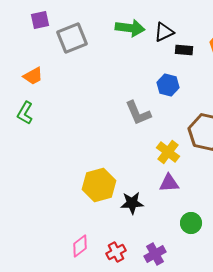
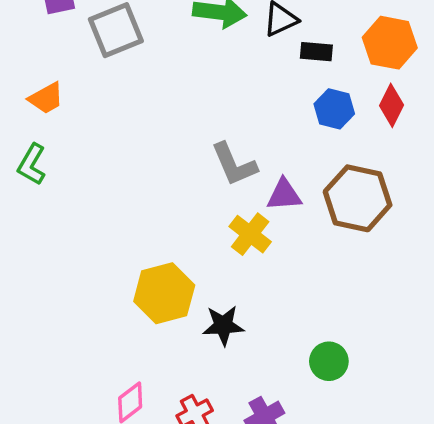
blue hexagon: (168, 85) -> (334, 109), moved
yellow cross: (168, 152) -> (250, 234), moved
purple triangle: (169, 183) -> (284, 195), moved

